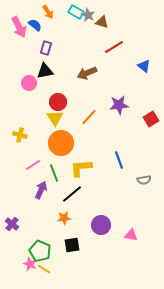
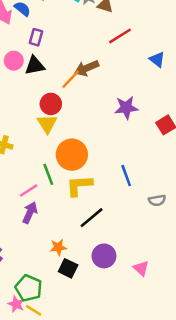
pink circle: (29, 83) -> (14, 61), moved
orange line: (89, 117) -> (71, 79), moved
orange circle: (61, 143) -> (72, 155), moved
pink line: (33, 165) -> (29, 190), moved
green line: (54, 173) -> (48, 174), moved
black line: (72, 194) -> (92, 218), moved
pink triangle: (131, 235) -> (141, 268), turned 32
black square: (72, 245) -> (68, 268), moved, turned 35

